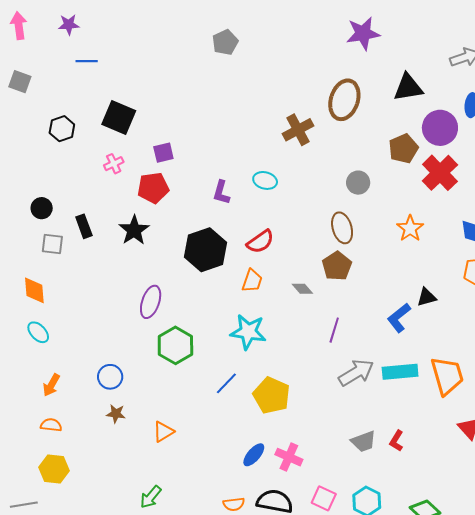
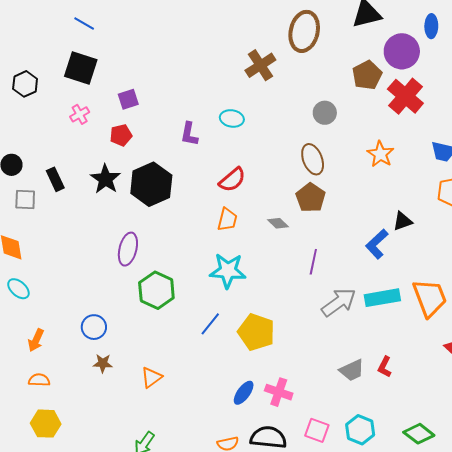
blue line: (87, 61) -> (84, 23), moved, turned 35
red pentagon: (153, 188) -> (121, 135), size x0.7
black hexagon: (205, 250) -> (151, 184), moved

